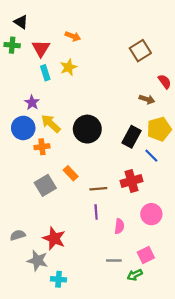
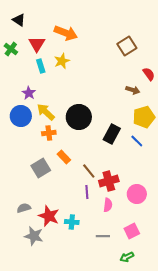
orange arrow: (73, 36) -> (66, 33), size x1.6
green cross: (12, 45) -> (11, 49), moved, turned 32
black rectangle: (131, 137) -> (112, 134), moved
orange cross: (42, 147) -> (49, 133), moved
red cross: (131, 181) -> (109, 181), moved
brown line: (98, 189) -> (89, 171), turned 56
gray semicircle: (18, 235) -> (24, 208), moved
green arrow: (135, 275) -> (127, 257), moved
cyan cross: (59, 279) -> (72, 222), moved

